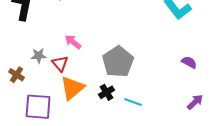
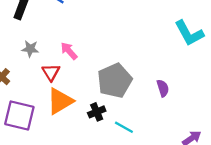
gray star: (39, 56) -> (30, 49), moved
purple semicircle: (189, 62) -> (163, 88), moved, turned 35

